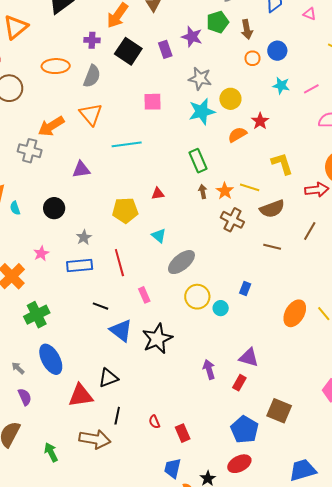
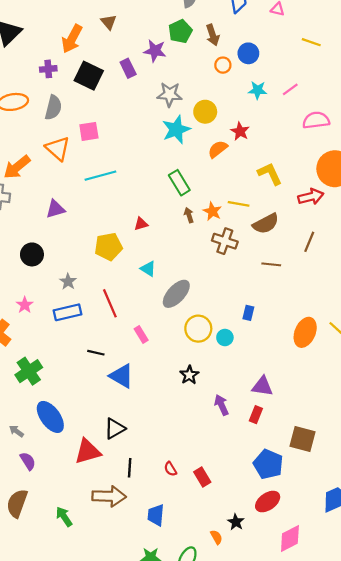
pink square: (153, 102) -> (89, 131), moved
black star: (157, 339) -> (189, 375), moved, size x0.6
blue trapezoid: (172, 468) -> (156, 515), moved

